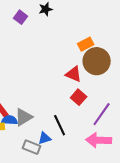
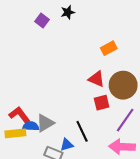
brown circle: (97, 61) -> (123, 85), moved
red square: (79, 97) -> (102, 103), turned 35

